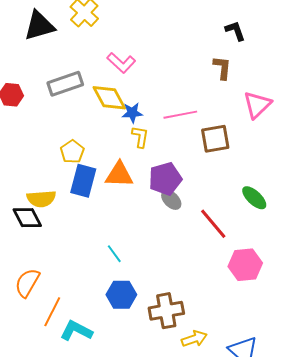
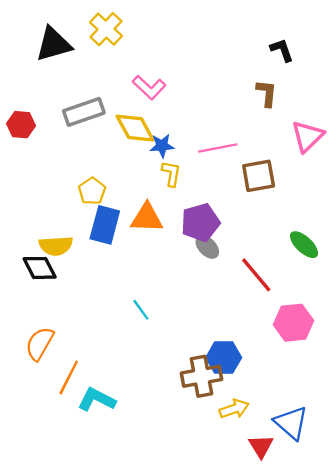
blue hexagon: (121, 295) -> (224, 358), moved

